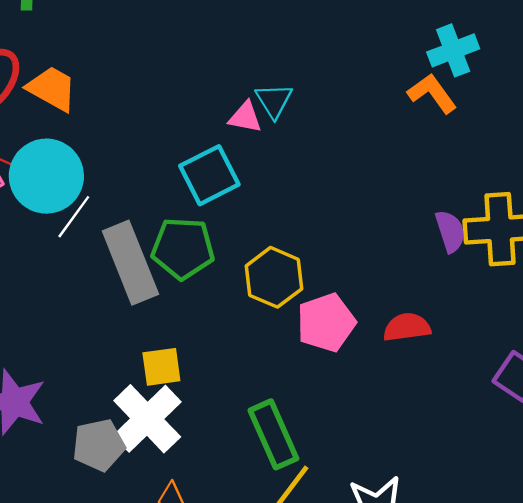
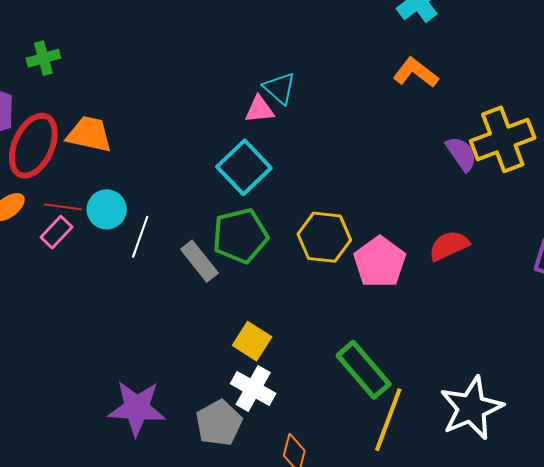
orange L-shape: (432, 93) -> (416, 73), moved
cyan circle: (46, 176) -> (107, 209), size x0.6
gray rectangle: (130, 263) -> (199, 261), size x0.6
yellow square: (161, 367) -> (252, 341), turned -33
white cross: (147, 419) -> (253, 389), size x0.7

